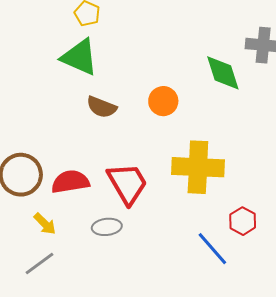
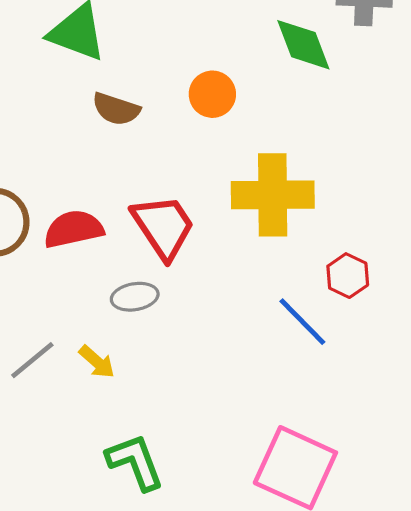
yellow arrow: (45, 224) -> (97, 362), moved

